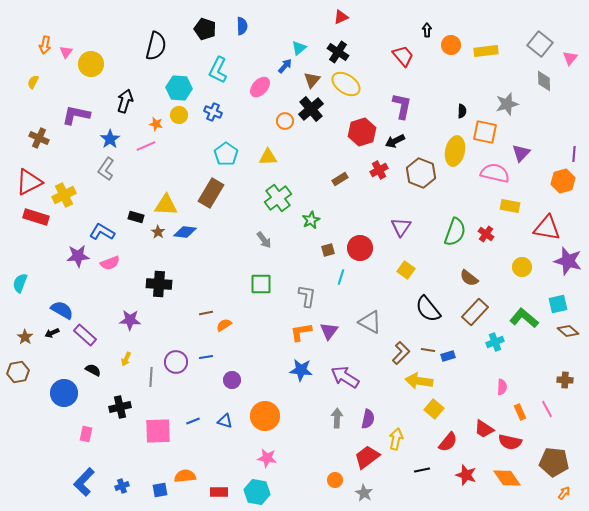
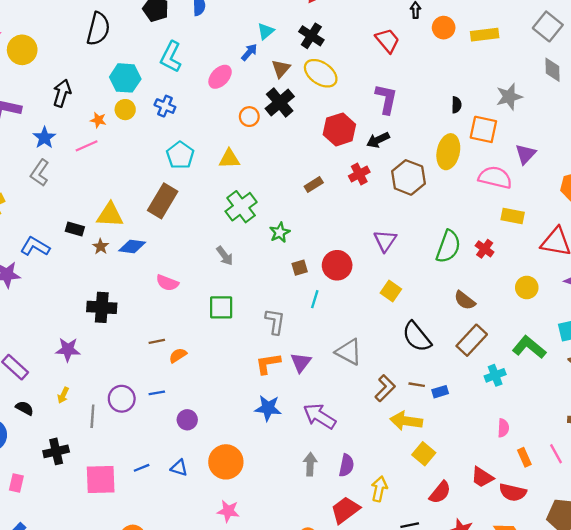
pink semicircle: (110, 263) -> (167, 283), moved, turned 42

